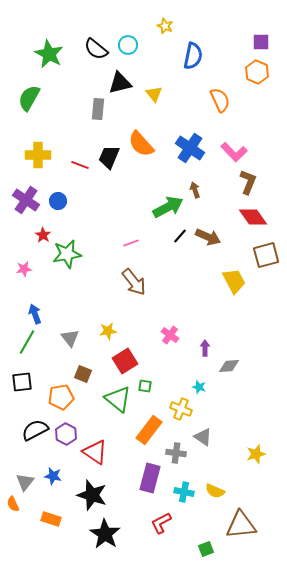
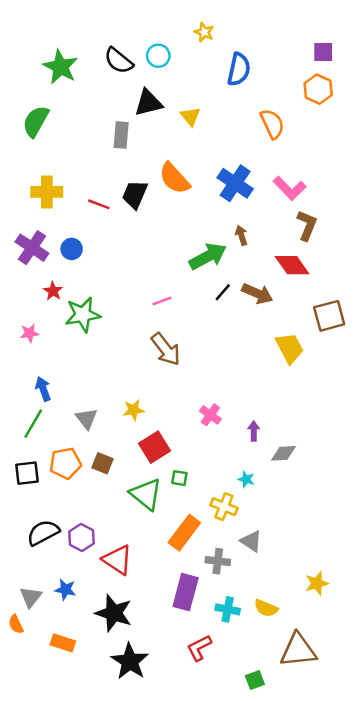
red diamond: (253, 217) -> (292, 265), moved
orange pentagon: (61, 397) -> (65, 463), moved
yellow star: (256, 454) -> (317, 583), moved

